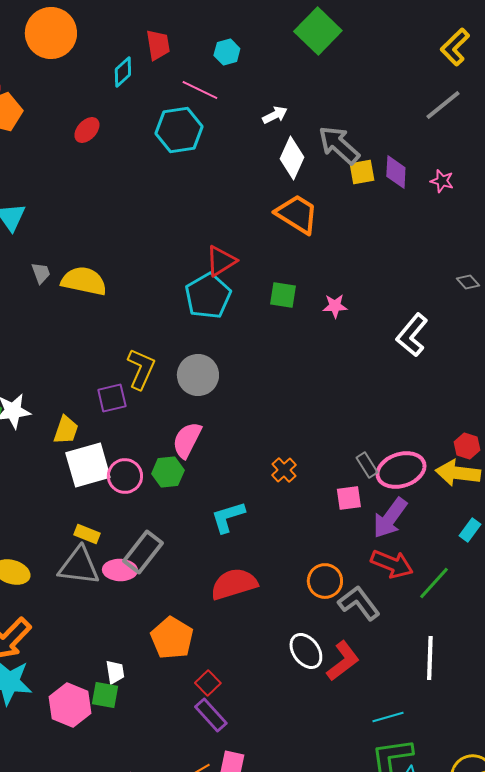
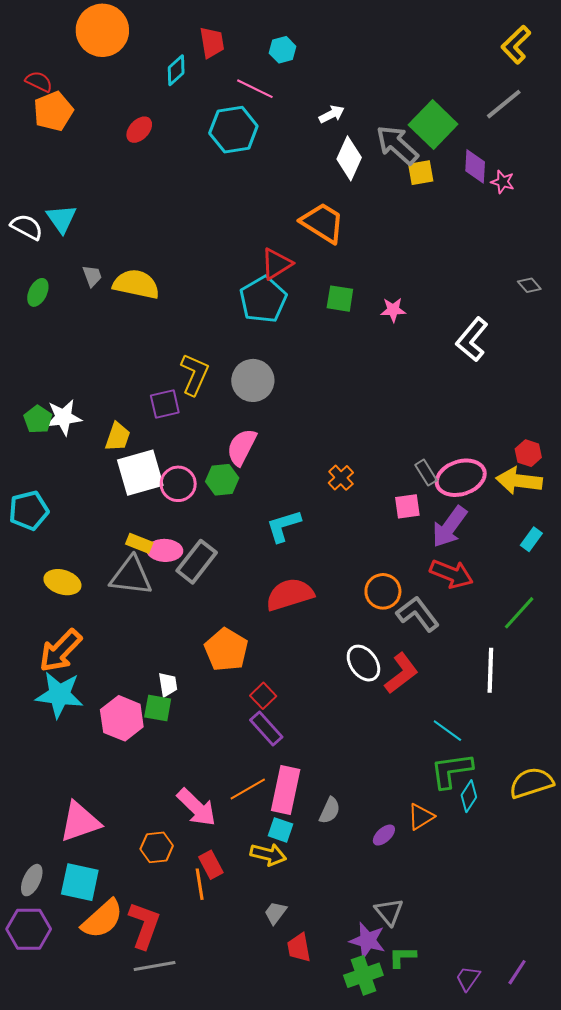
green square: (318, 31) -> (433, 125), moved
purple diamond: (396, 172) -> (475, 166), moved
orange trapezoid: (297, 214) -> (322, 223), moved
pink ellipse: (120, 570) -> (165, 550), moved
green line: (434, 583) -> (519, 613), moved
cyan line: (388, 717) -> (447, 731), turned 52

